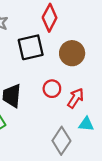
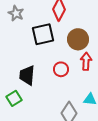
red arrow: (76, 98) -> (86, 61), moved, turned -30

